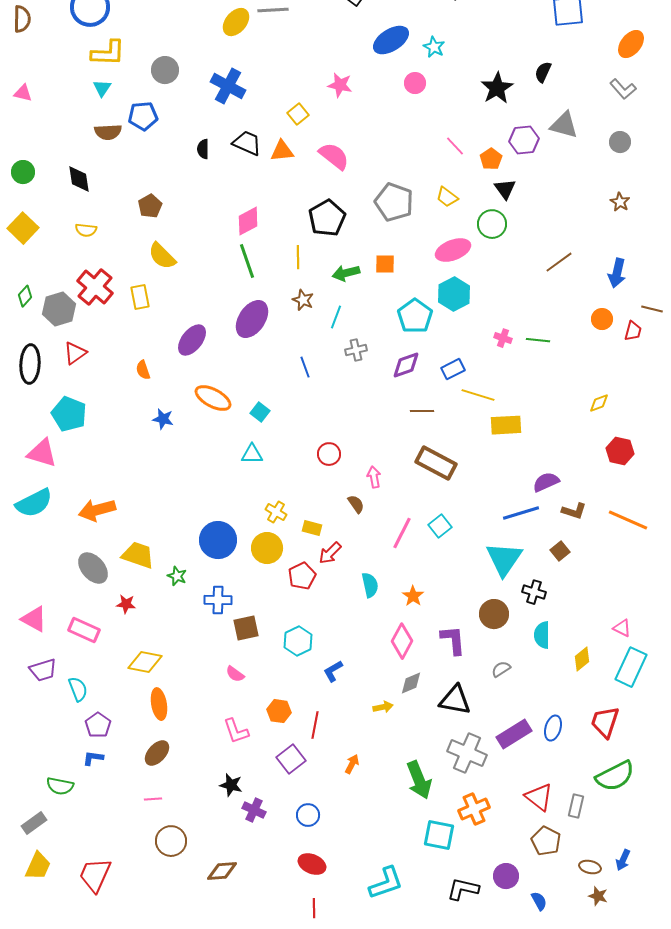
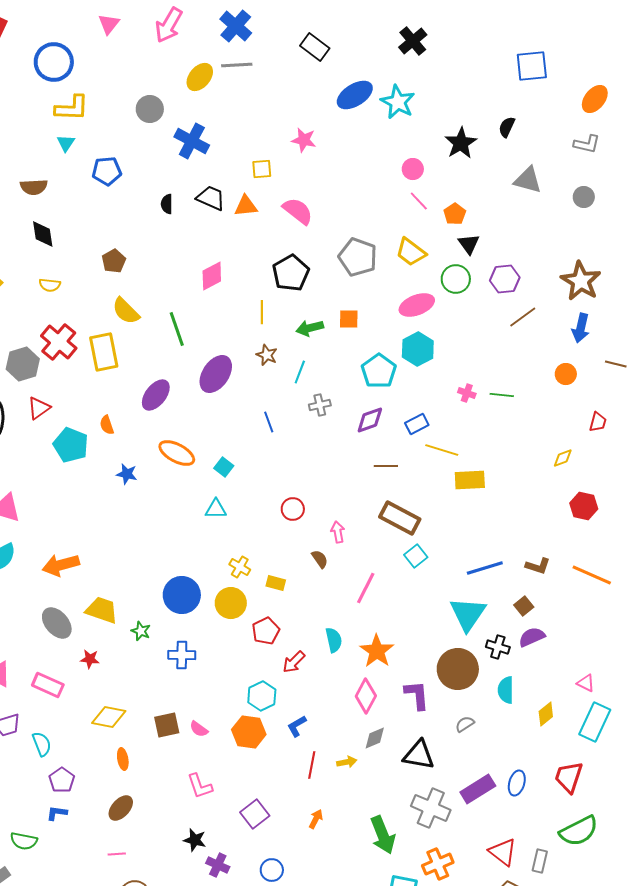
cyan star: (434, 47) -> (398, 102), size x1.6
gray circle: (165, 70) -> (150, 109), moved
pink circle: (415, 83) -> (413, 169), moved
gray L-shape: (623, 89) -> (587, 144), turned -36
yellow square: (298, 114) -> (262, 169), turned 35
brown semicircle: (108, 132) -> (34, 187), moved
purple hexagon: (524, 140) -> (505, 279), moved
yellow trapezoid: (447, 197) -> (411, 252), size x1.4
brown star: (620, 202) -> (581, 281), moved, size x2.0
green line: (247, 261) -> (177, 329), moved
yellow rectangle: (140, 297) -> (104, 352), size x1.5
red trapezoid: (633, 331) -> (598, 422), moved
cyan pentagon: (69, 414) -> (71, 445), moved
purple semicircle: (546, 482) -> (532, 637), moved
cyan square: (440, 526) -> (416, 556), moved
red arrow: (330, 553) -> (294, 662), moved
orange star: (413, 596) -> (377, 651), size x1.6
brown circle: (494, 614) -> (458, 669), size x1.4
brown square: (246, 628) -> (167, 725), moved
orange ellipse: (159, 704) -> (123, 759), size x0.7
orange hexagon: (279, 711) -> (249, 732), moved, size x1.4
red line: (315, 725) -> (312, 765), moved

